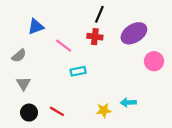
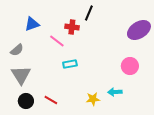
purple ellipse: (134, 33) -> (139, 30), moved
red cross: (95, 37) -> (72, 27), moved
pink circle: (154, 61) -> (130, 66), moved
gray triangle: (23, 84) -> (21, 75), size x1.5

